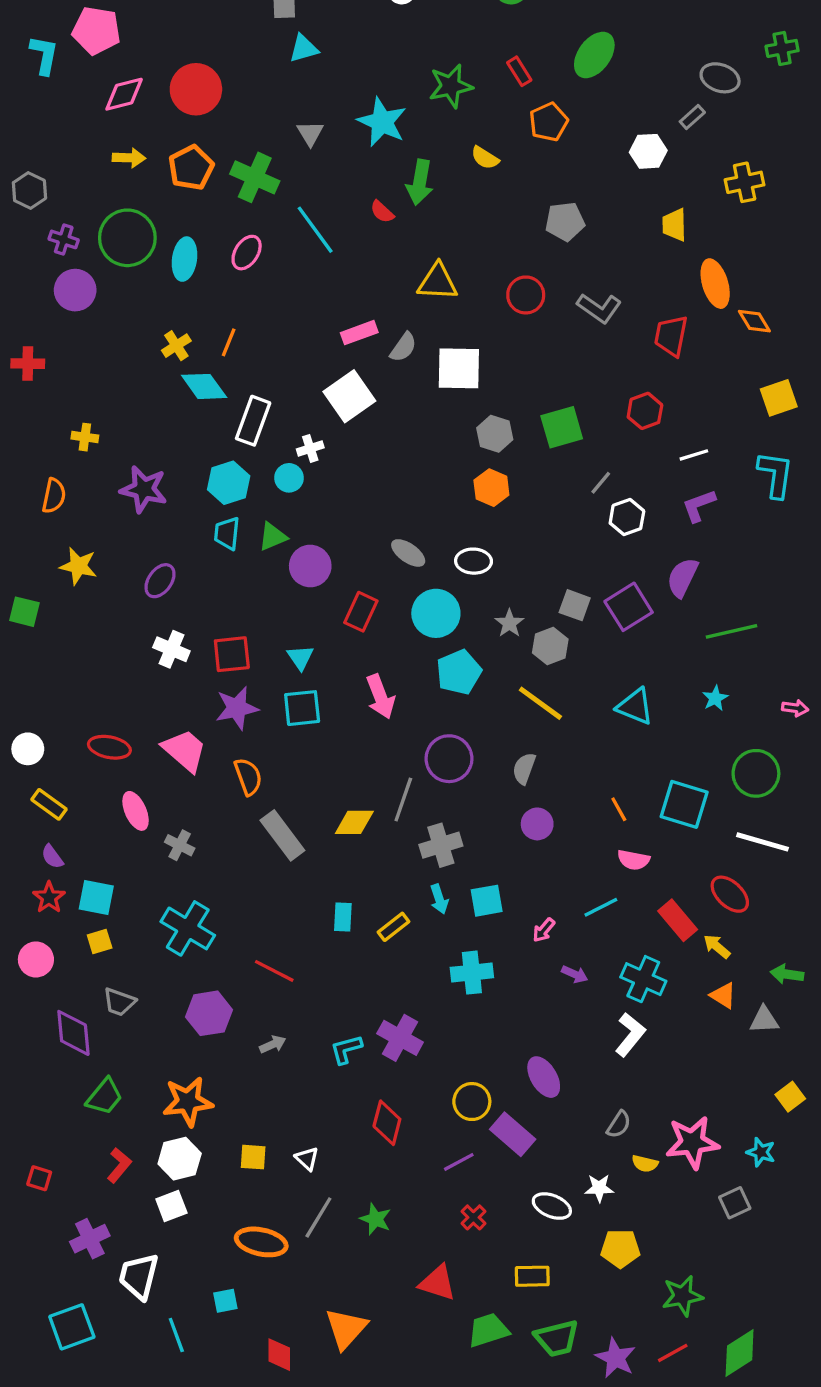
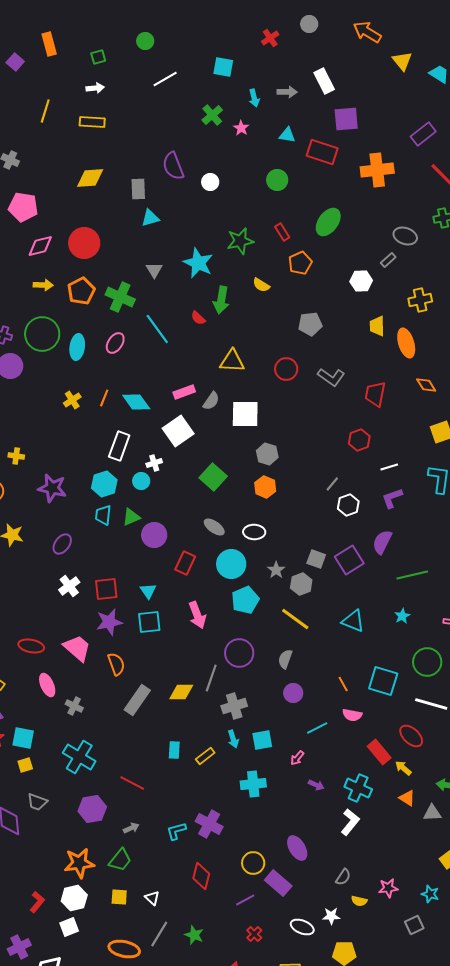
orange ellipse: (715, 284) -> (406, 343), moved
cyan diamond: (204, 386) -> (136, 402), moved
green square: (562, 427) -> (213, 477), moved, turned -32
white cross: (171, 649) -> (69, 586), turned 30
gray rectangle: (282, 835) -> (137, 700), turned 72
cyan line: (601, 907) -> (317, 728), moved
green trapezoid: (104, 1097) -> (120, 860), moved
pink star: (692, 1142) -> (388, 888), size x0.6

